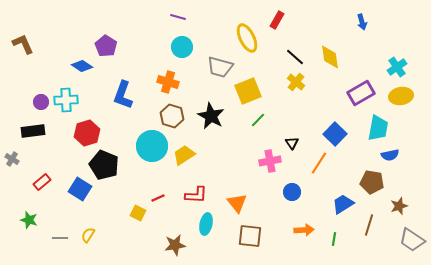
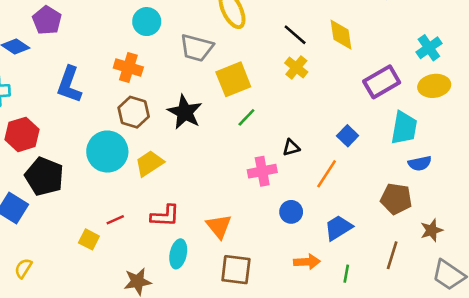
blue square: (335, 134) -> (348, 136), size x0.7
black triangle: (292, 143) -> (291, 148), turned 48
blue trapezoid: (343, 204) -> (338, 228), moved

